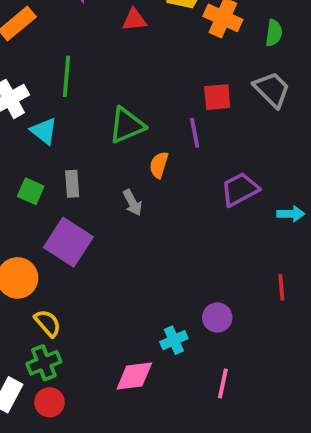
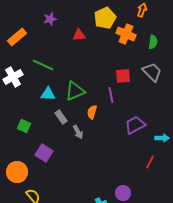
green line: (66, 76) -> (43, 65), turned -70
cyan triangle: (44, 131) -> (48, 94), moved, turned -35
gray rectangle: (72, 184) -> (61, 117), moved, turned -32
purple square: (68, 242) -> (44, 153), size x0.7
red line: (281, 287) -> (150, 162), moved, turned 32

